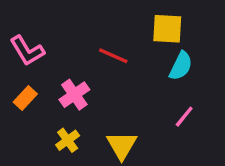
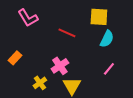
pink L-shape: (27, 51) -> (28, 18), moved
pink cross: (74, 95) -> (60, 66), moved

